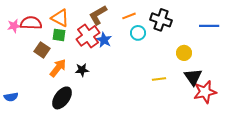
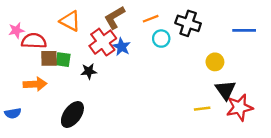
red semicircle: (31, 23) -> (34, 41), moved
green square: (59, 35) -> (63, 60), moved
brown square: (42, 50) -> (49, 58), turned -35
orange arrow: (58, 68) -> (35, 84), moved, turned 48
black star: (82, 70) -> (89, 71), moved
yellow line: (159, 79) -> (202, 109), moved

